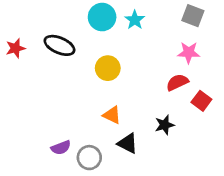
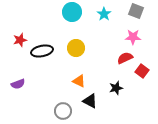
cyan star: (135, 20) -> (104, 14), moved
black ellipse: (59, 45) -> (42, 51), moved, turned -35
red star: (15, 48) -> (20, 40), moved
purple semicircle: (61, 148) -> (18, 84), moved

